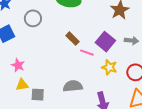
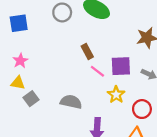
gray circle: (33, 18) -> (62, 12), moved
purple square: (105, 42) -> (121, 66), turned 30
gray square: (38, 95) -> (31, 99), turned 32

